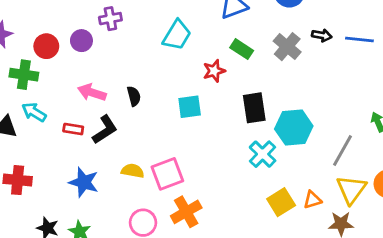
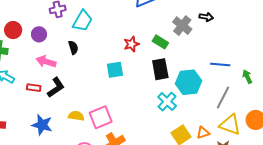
cyan trapezoid: (177, 35) -> (83, 21), moved
blue line: (359, 39) -> (220, 64), moved
purple circle: (81, 41) -> (39, 34), moved
green rectangle: (242, 49) -> (160, 42), moved
black semicircle: (134, 96) -> (73, 48), moved
yellow triangle: (351, 190) -> (230, 125), turned -45

